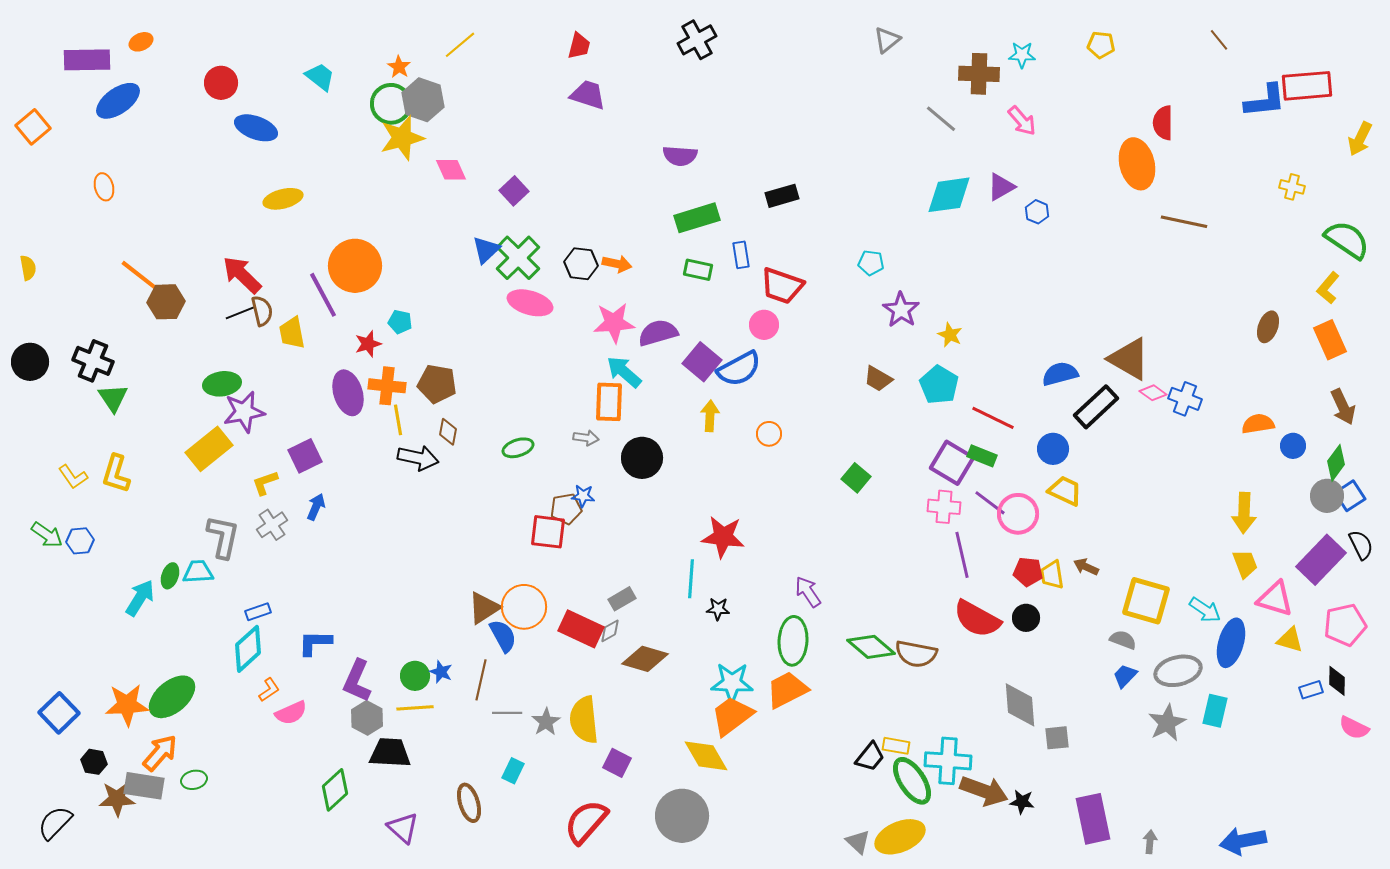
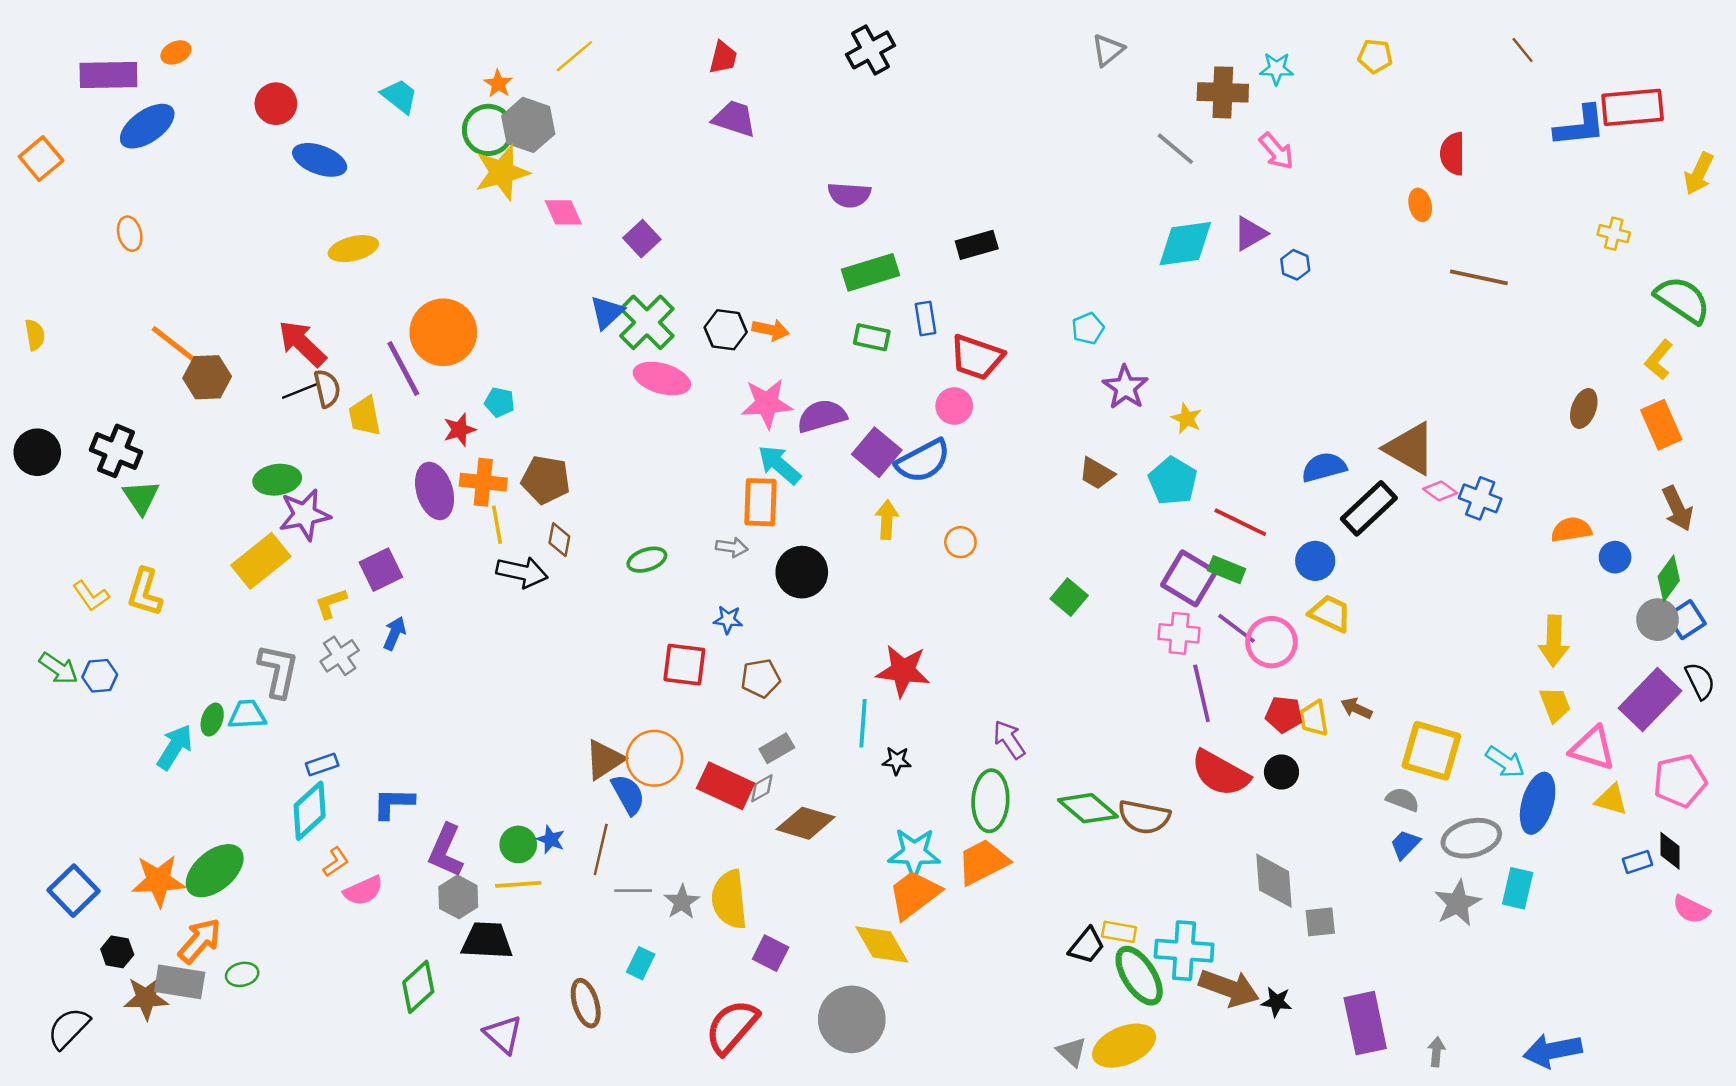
orange ellipse: (1137, 164) -> (1420, 205), size x0.5
cyan pentagon: (871, 263) -> (1088, 329), turned -30
brown pentagon: (566, 509) -> (761, 678), moved

